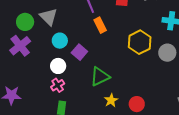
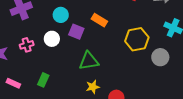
orange rectangle: (100, 25) -> (99, 20), moved, turned -49
purple square: (79, 52) -> (76, 32), turned -35
pink cross: (58, 85) -> (27, 45), moved

